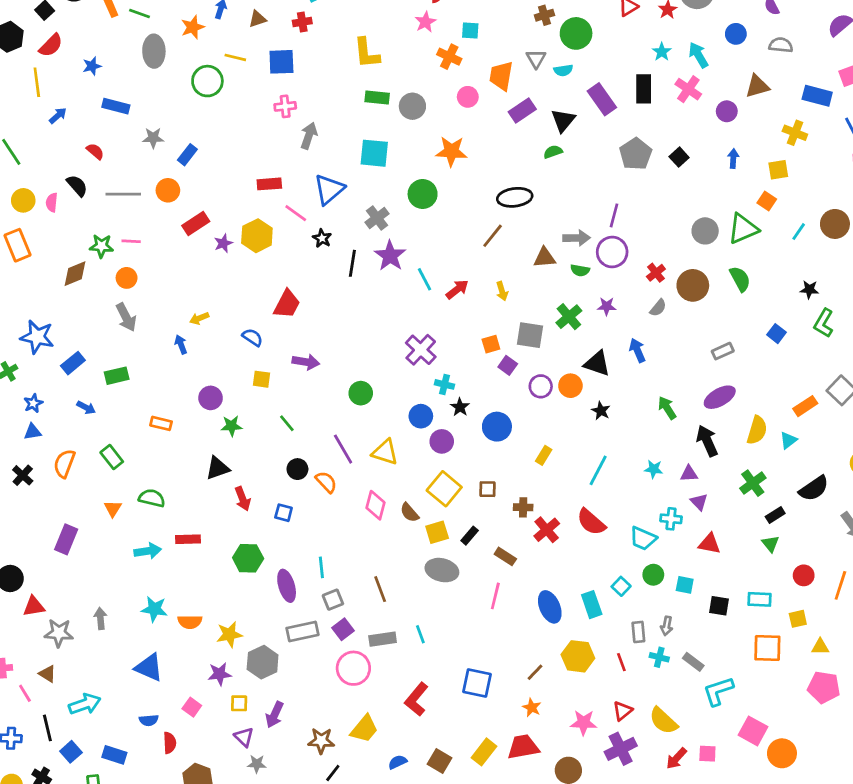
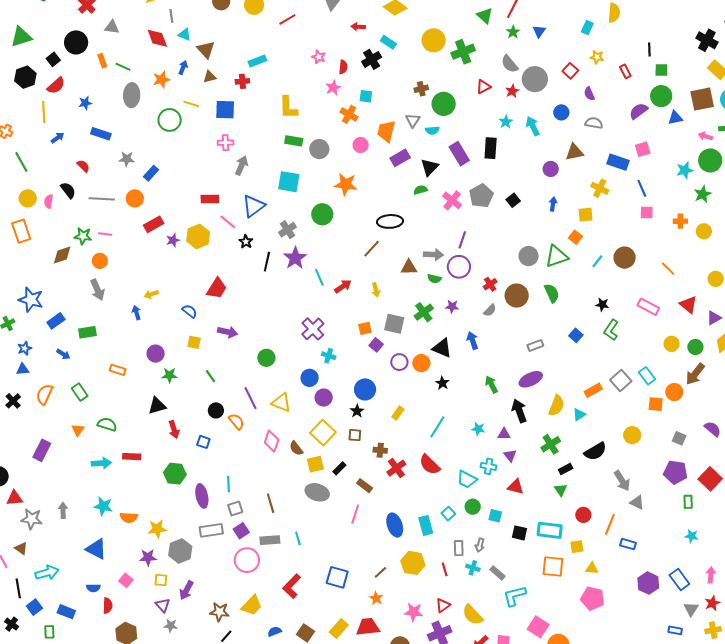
pink cross: (688, 89) -> (452, 200), moved
black star: (460, 407) -> (357, 411), moved
cyan rectangle: (760, 599) -> (550, 530), size x1.4

